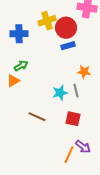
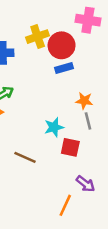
gray line: (76, 91) -> (88, 121), moved
red square: (73, 119) -> (70, 147), moved
purple arrow: (83, 147) -> (85, 184), moved

